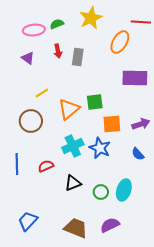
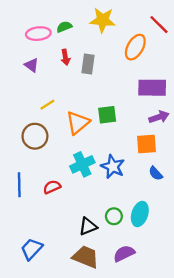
yellow star: (91, 18) -> (103, 20), turned 30
red line: (141, 22) -> (159, 25), turned 42
orange square: (112, 124) -> (147, 144), moved
purple arrow: (141, 124) -> (159, 117), moved
black triangle: (73, 183) -> (88, 226), moved

